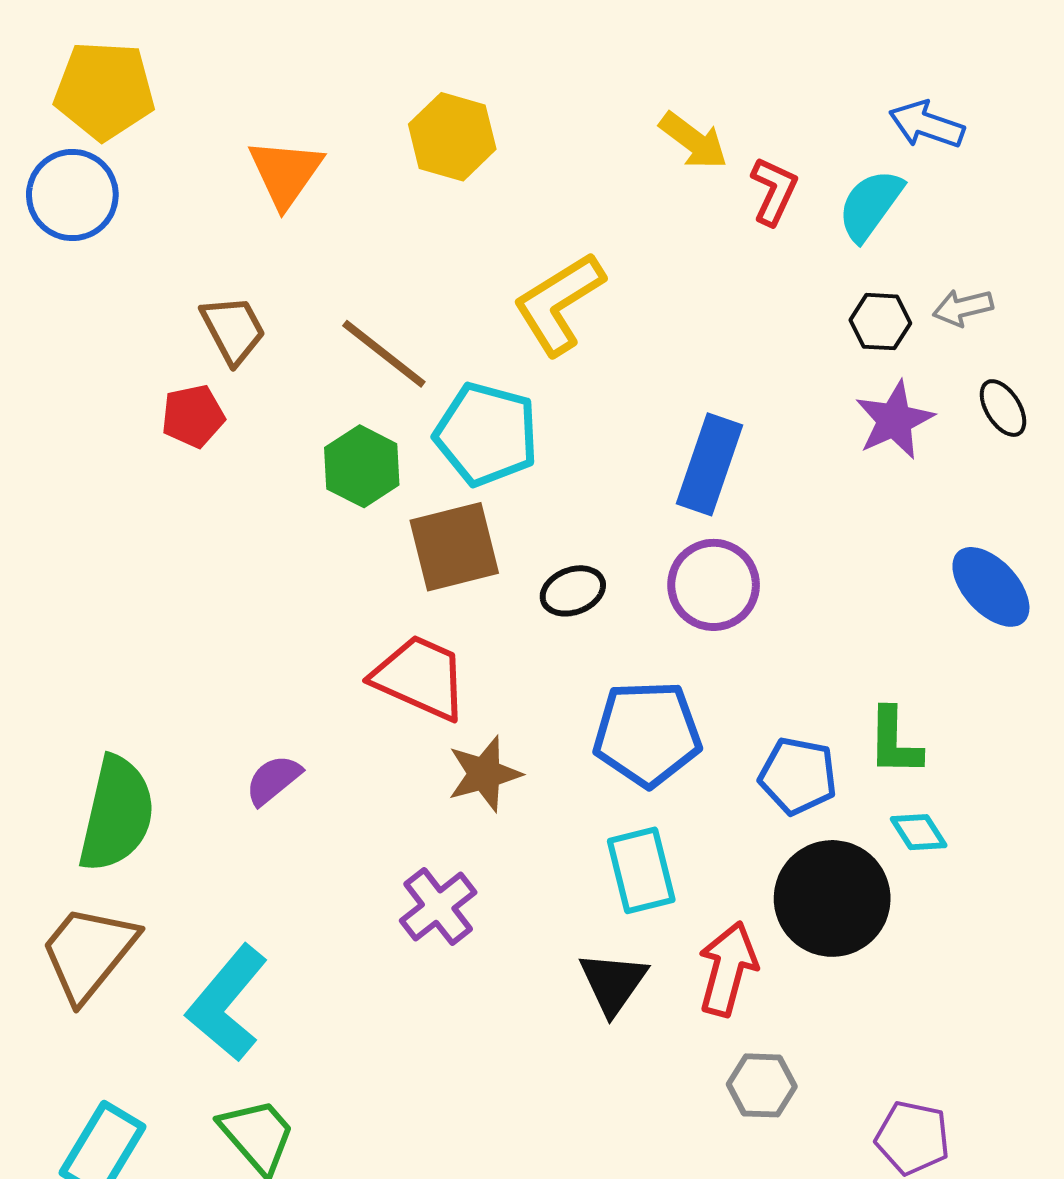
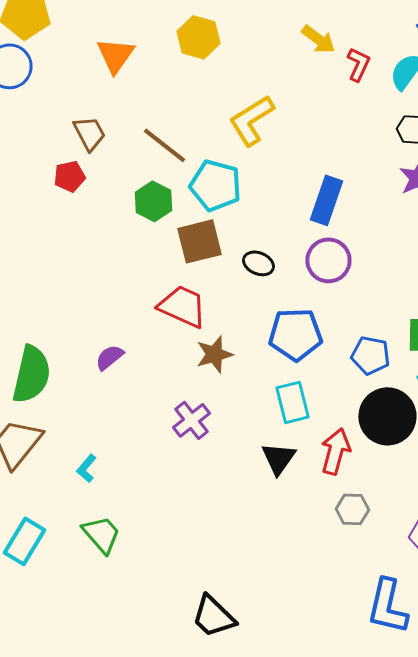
black ellipse: (573, 591) -> (258, 263), turned 44
cyan L-shape: (227, 1003) -> (86, 468), size x0.5

